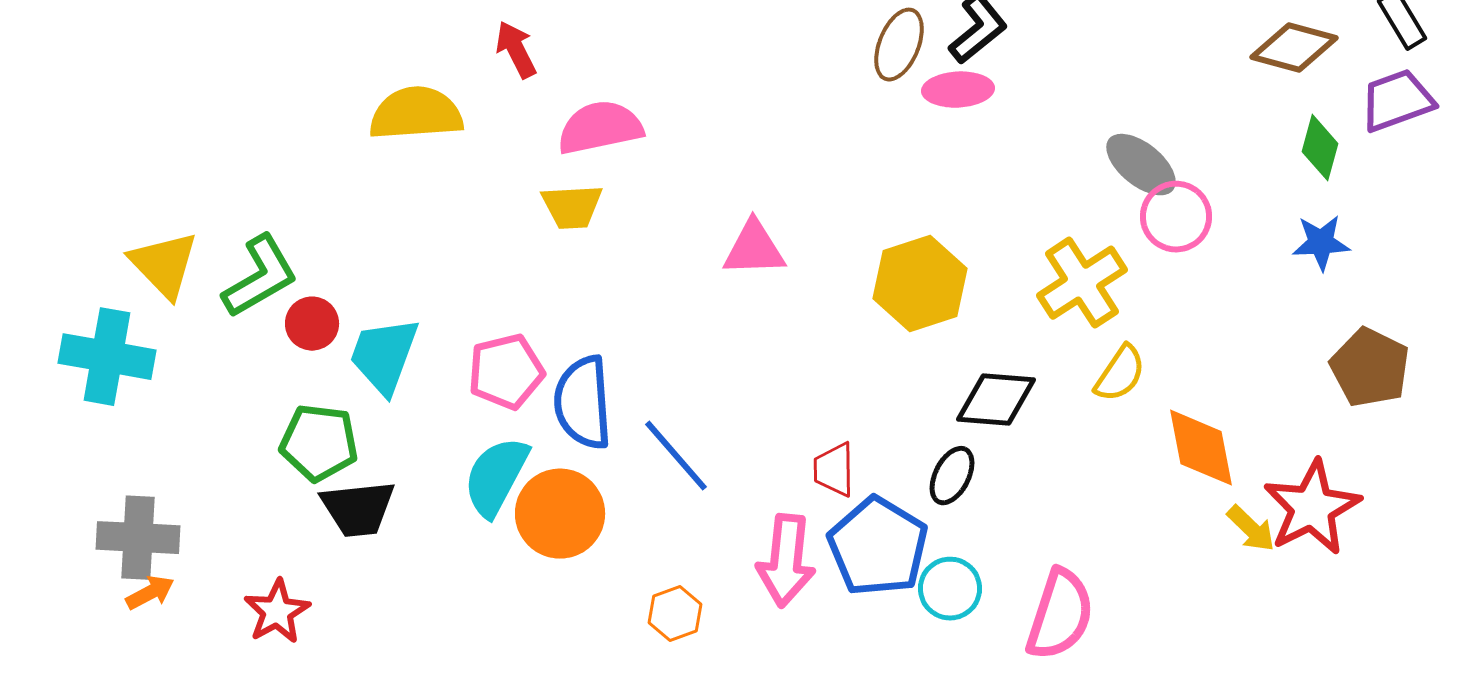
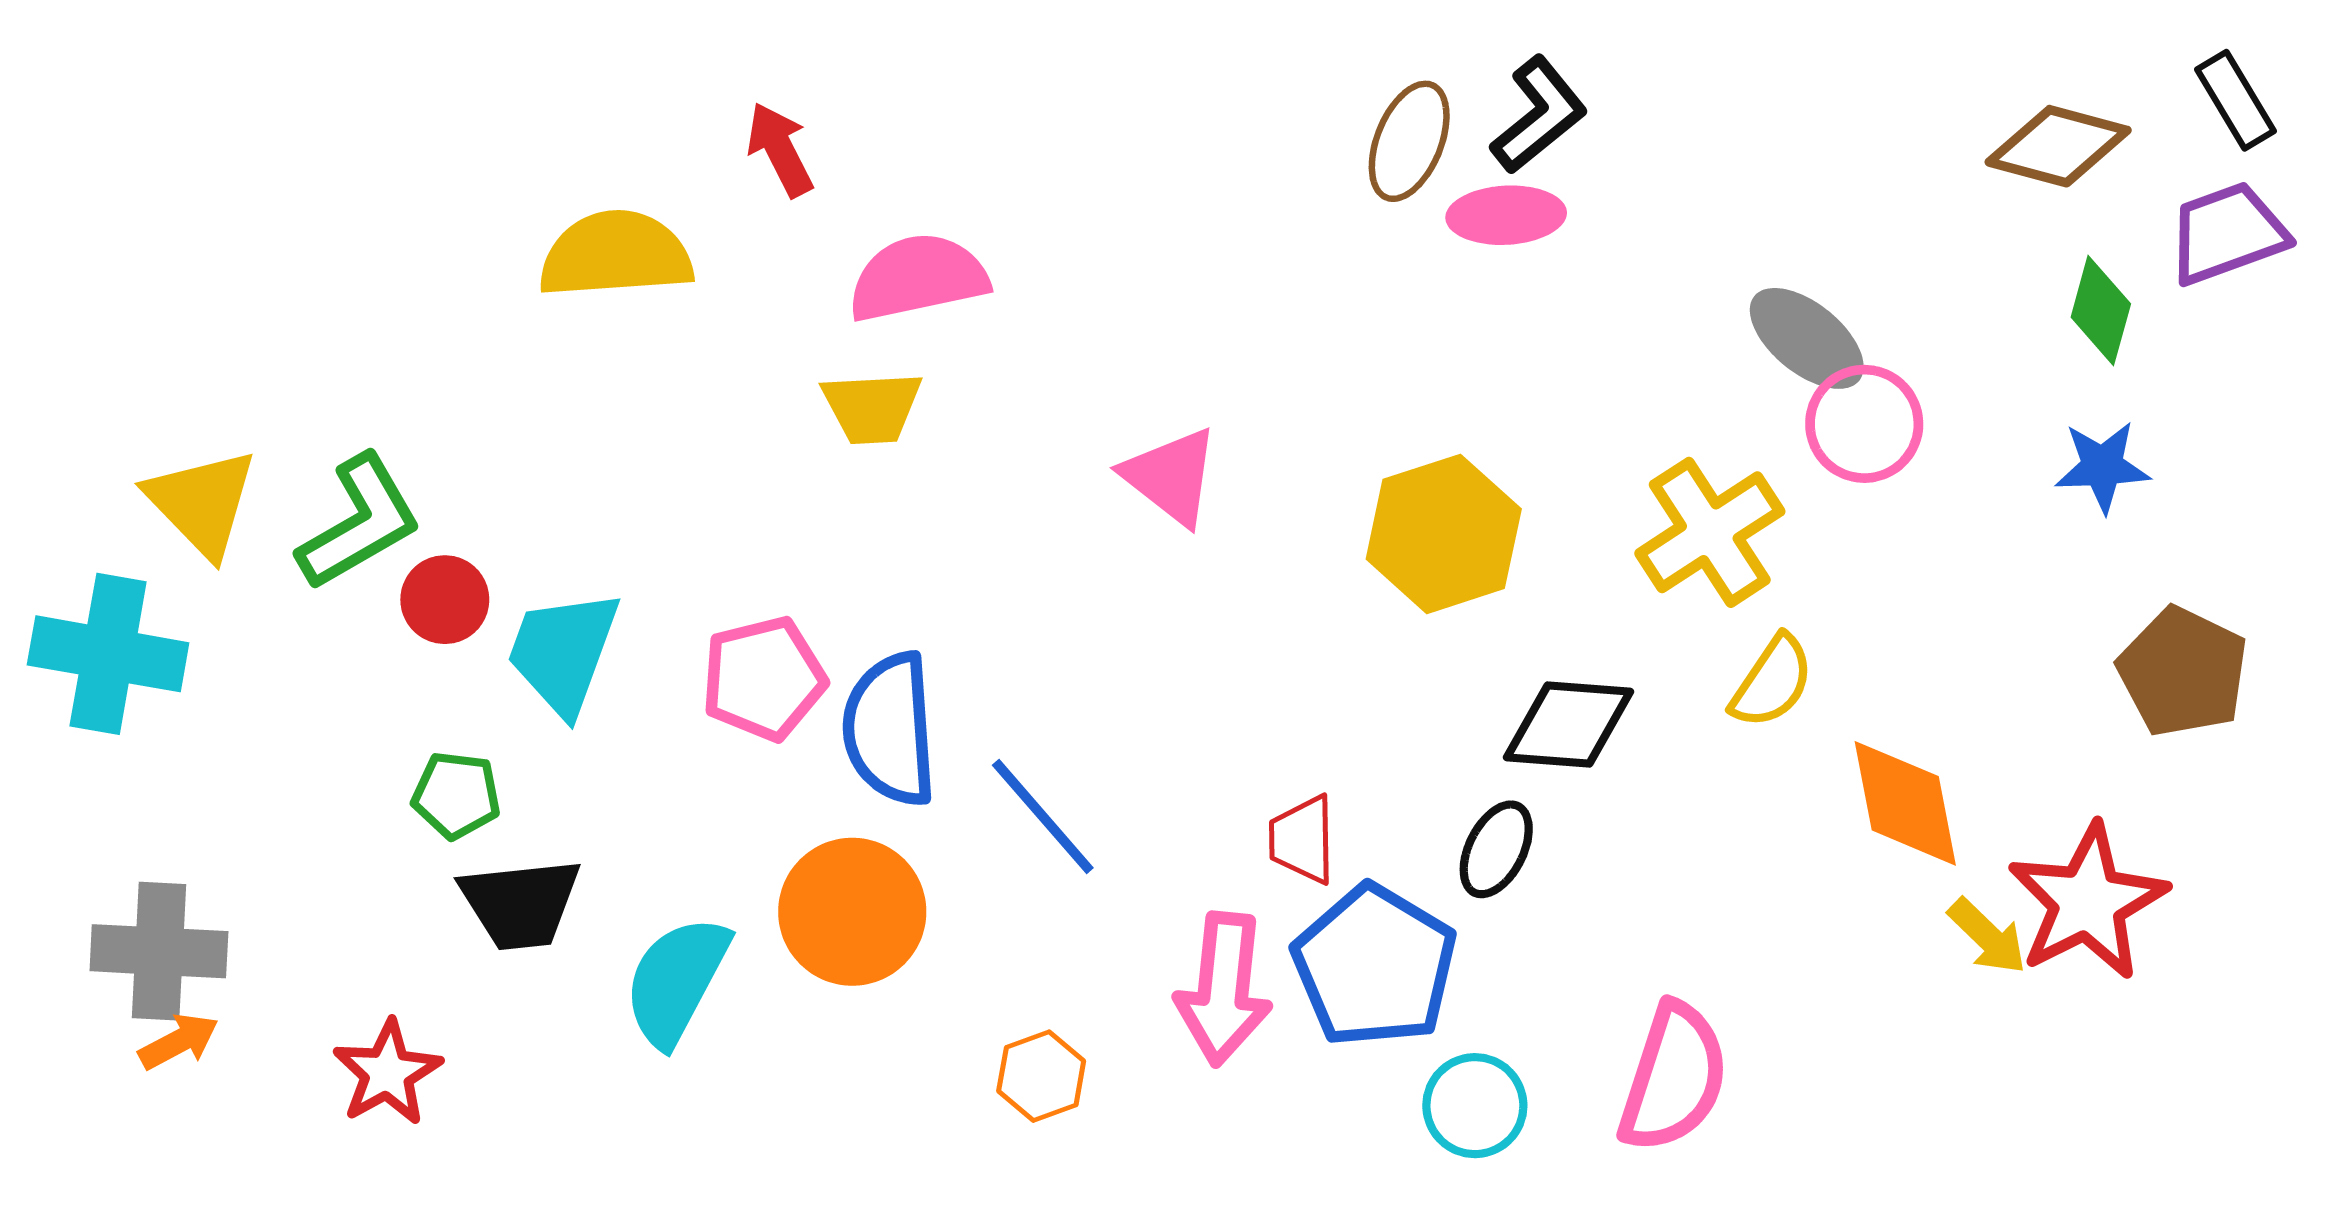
pink triangle: (754, 249) -> (1171, 476), turned 40
green pentagon: (319, 443) -> (456, 795), size x0.7
cyan semicircle: (496, 477) -> (676, 981), moved
cyan circle: (950, 589) -> (1475, 1106), moved

